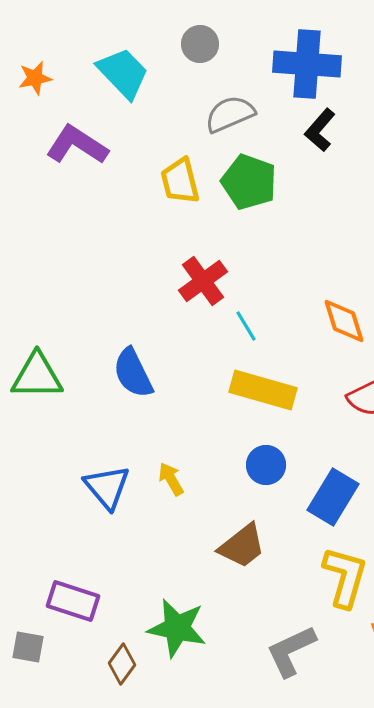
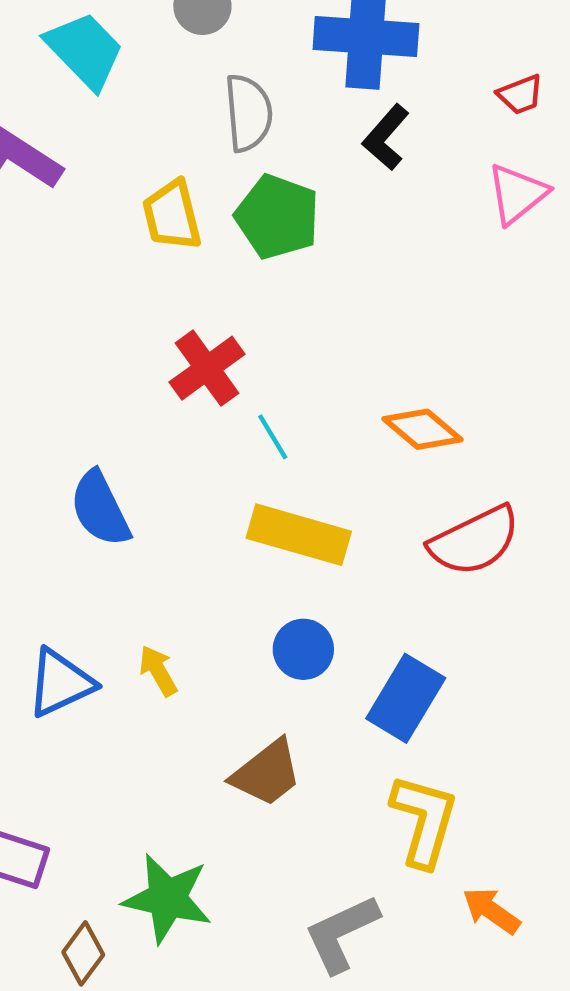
gray semicircle: (230, 114) -> (248, 113), turned 108
orange diamond: (344, 321) -> (423, 429), turned -33
blue triangle: (107, 487) -> (60, 683), turned 45

